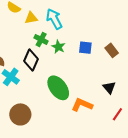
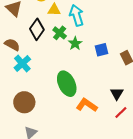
blue square: (85, 48) -> (101, 50), turned -32
black diamond: (31, 60) -> (37, 29), moved
red line: (117, 114) -> (121, 112), moved

